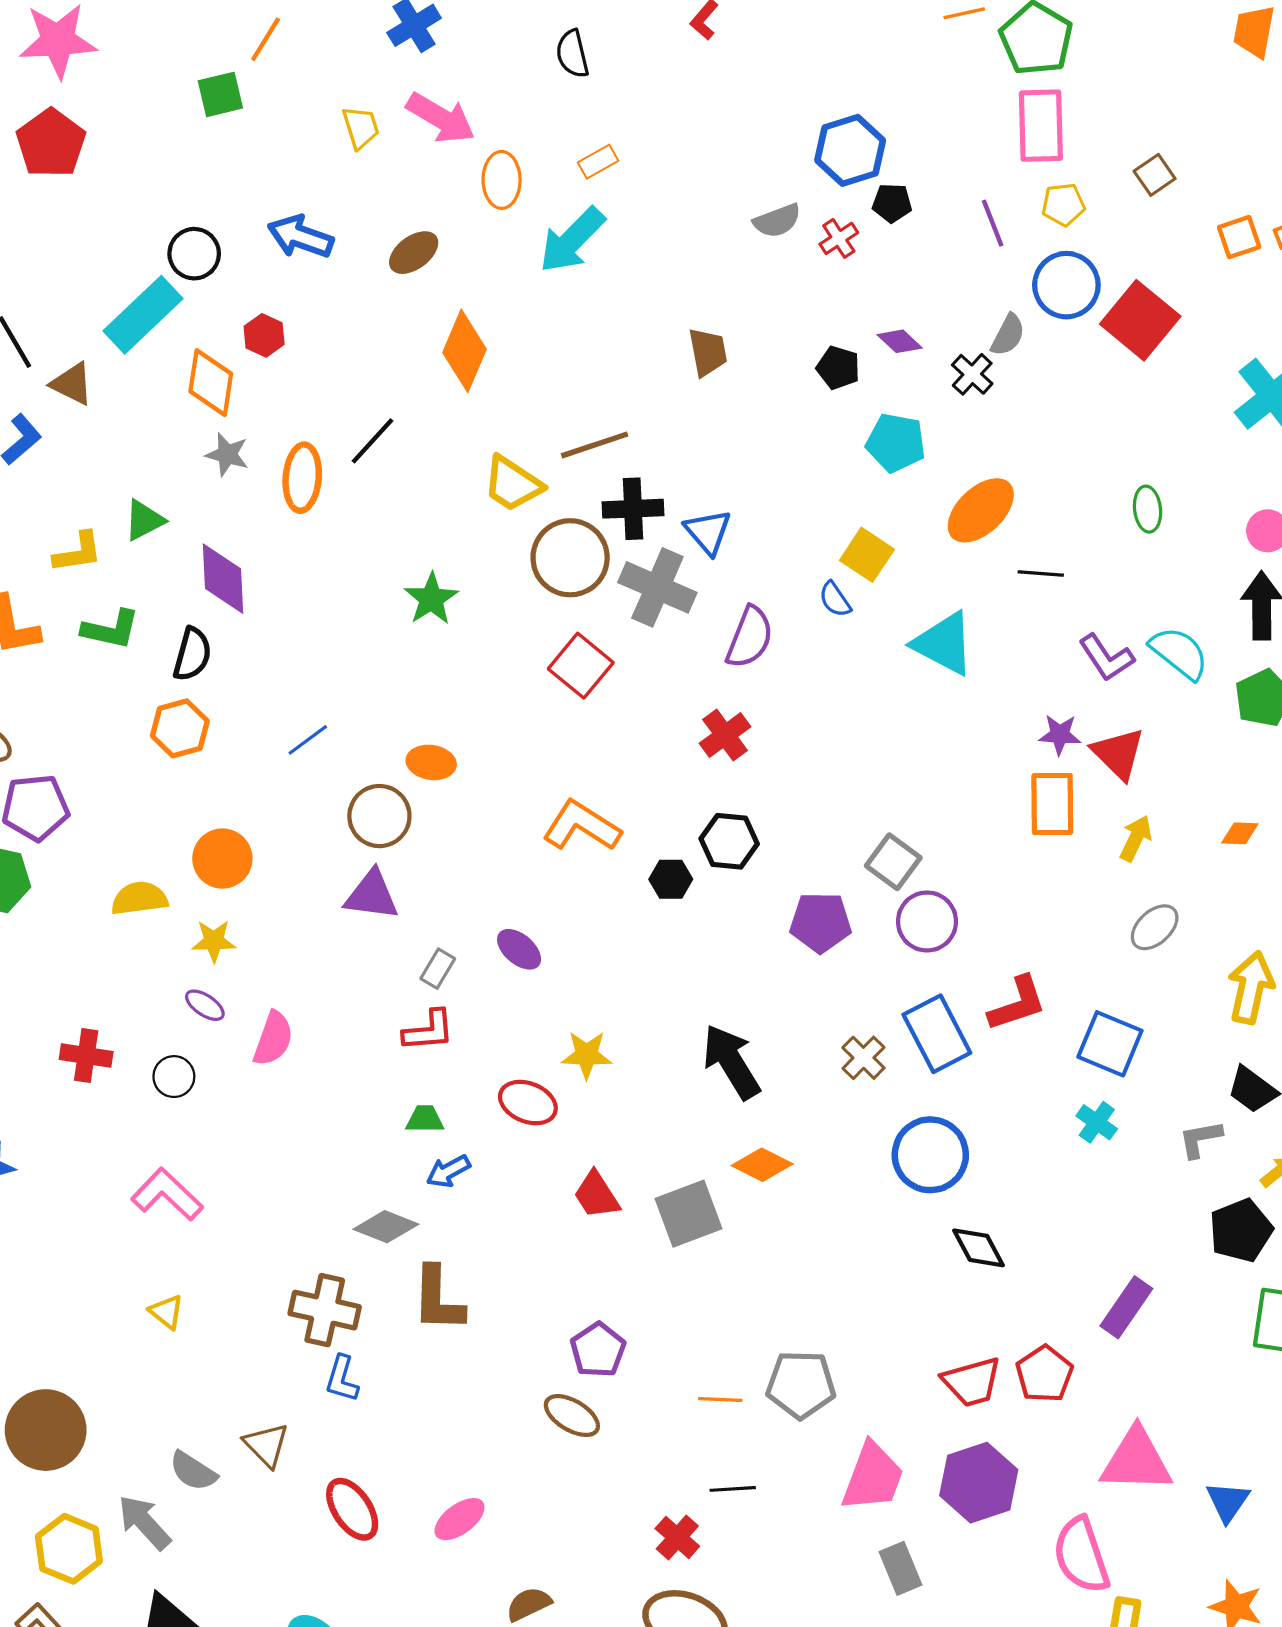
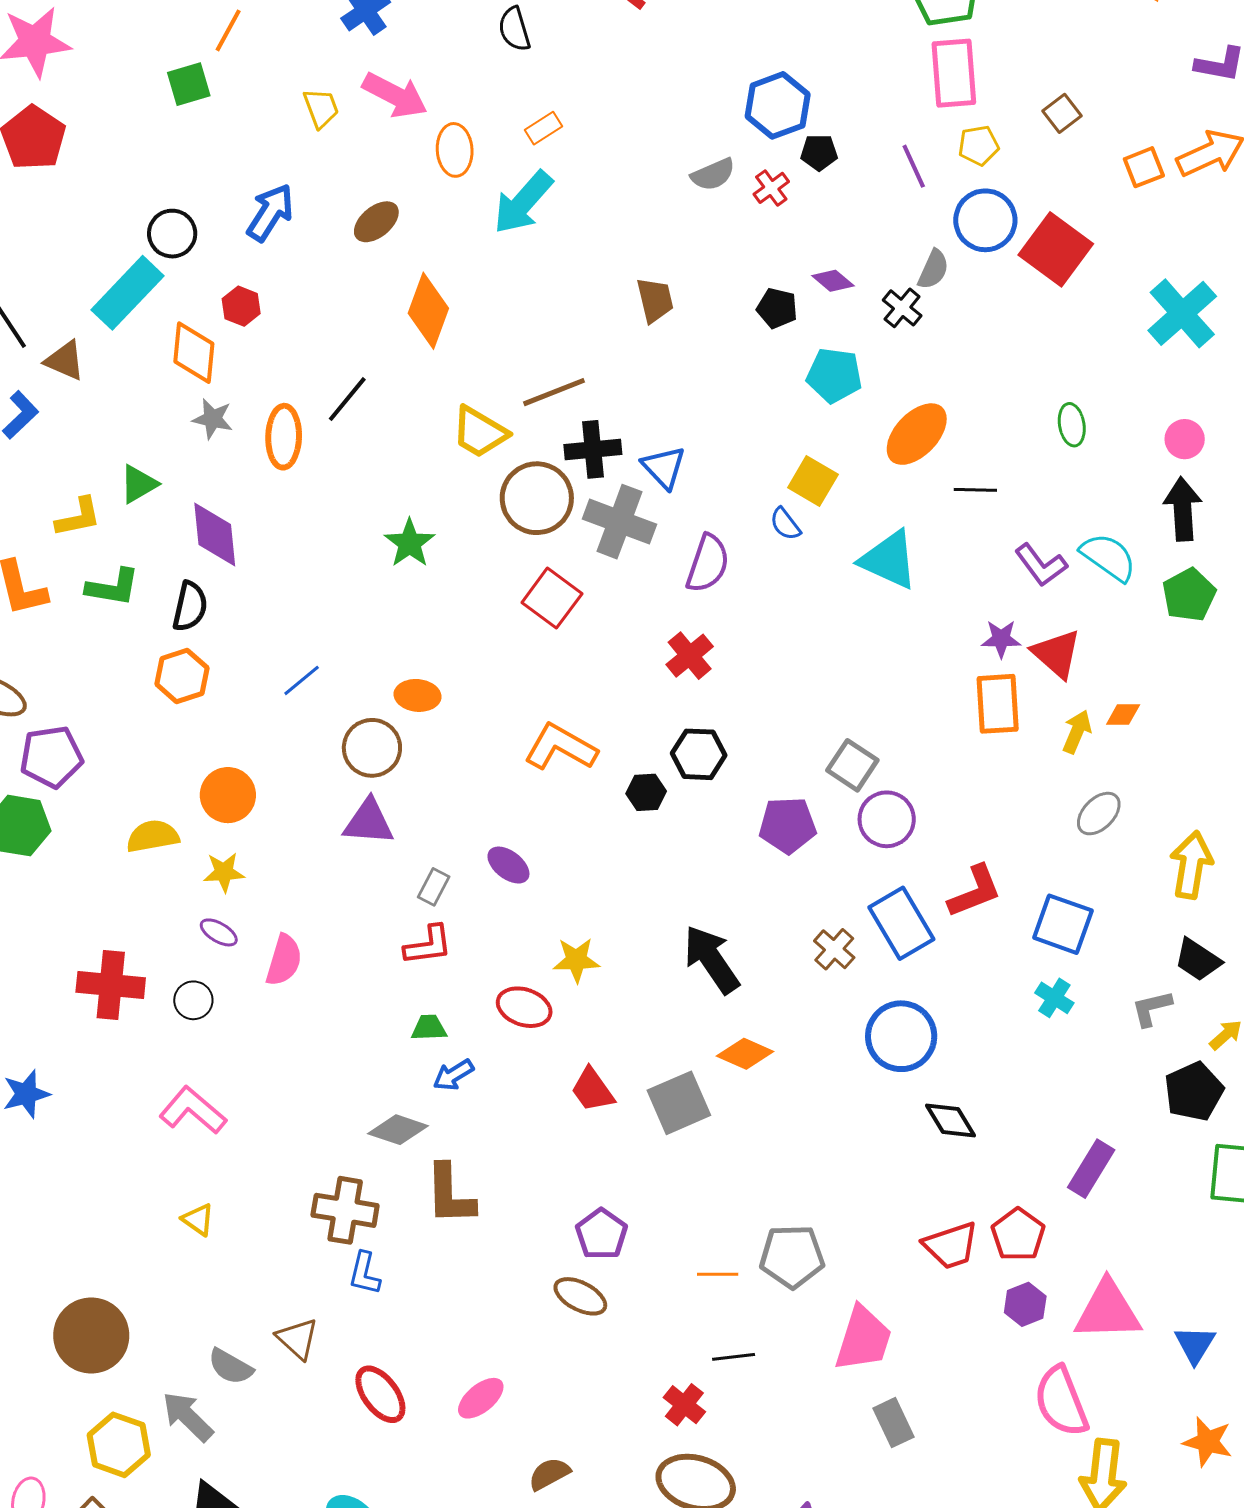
blue arrow: (300, 237) -> (270, 213), turned 106
orange diamond: (1240, 833) -> (1123, 715), moved
red cross: (86, 1055) -> (111, 985), size x1.4
purple hexagon: (979, 1483) -> (1025, 1304), moved, size x0.6

